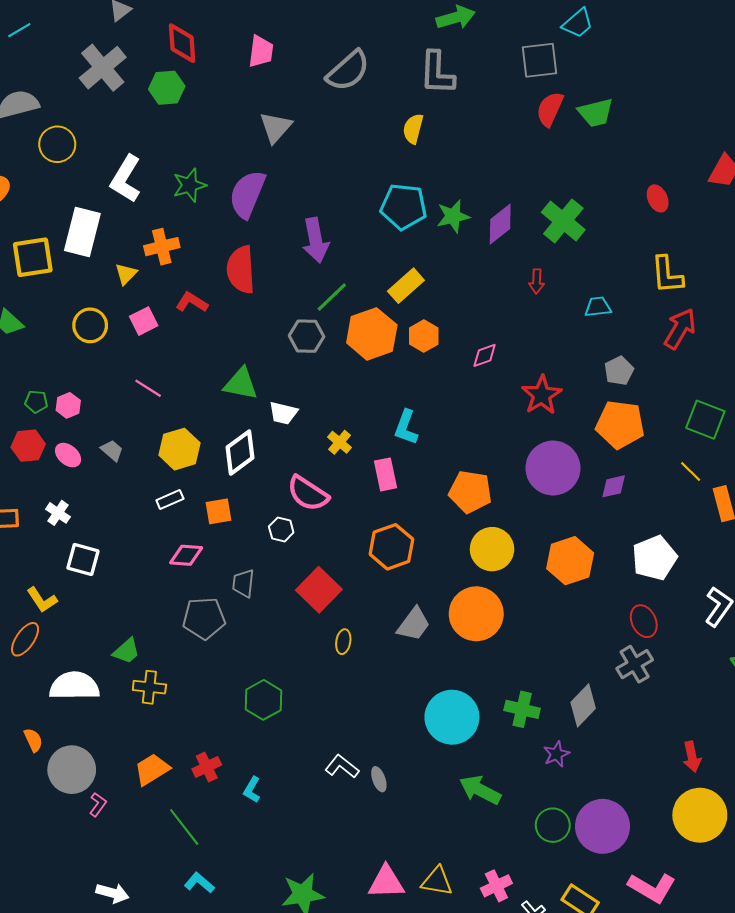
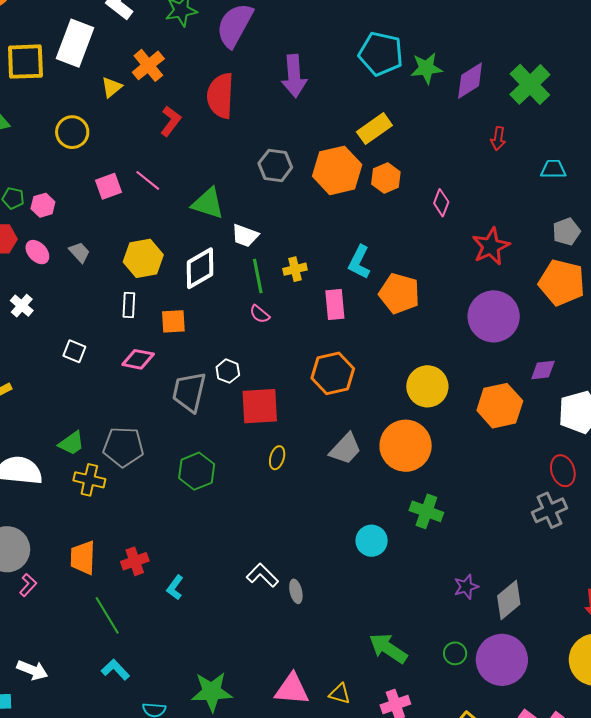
orange cross: (162, 247) -> (148, 65), turned -32
green line: (332, 297) -> (258, 276), moved, turned -64
red L-shape: (192, 302) -> (171, 121), turned 88
pink square: (144, 321) -> (109, 186), moved
pink diamond: (485, 355) -> (441, 203), turned -56
pink line: (148, 388) -> (148, 180), moved
yellow cross: (340, 442) -> (295, 269), turned 30
purple diamond: (614, 486) -> (543, 370), moved
orange pentagon: (470, 492) -> (399, 293), moved
pink semicircle: (308, 493) -> (260, 314), size x0.5
white rectangle: (170, 500) -> (129, 305), turned -70
white hexagon: (281, 529) -> (228, 371), moved
white square: (83, 559) -> (74, 351), moved, size x0.7
gray trapezoid: (243, 583) -> (189, 392), size x1.5
red square: (319, 590) -> (260, 406), turned 36
gray pentagon: (204, 618) -> (123, 447), moved
green hexagon: (264, 700) -> (197, 471), moved
gray diamond: (583, 705) -> (509, 600), moved
green cross: (522, 709) -> (426, 511), moved
cyan circle: (452, 717) -> (372, 541), size x0.6
orange trapezoid: (152, 769) -> (83, 558), turned -63
green arrow: (480, 790) -> (388, 648), moved
green circle: (553, 825) -> (455, 653), size x0.7
yellow triangle: (437, 881) -> (340, 694), size x0.7

